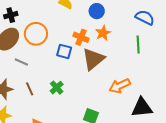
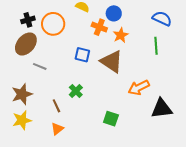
orange circle: (36, 34) -> (53, 24), moved
orange cross: (81, 37) -> (99, 27), moved
brown triangle: (93, 59) -> (112, 62), turned -45
brown line: (30, 89) -> (56, 106), moved

